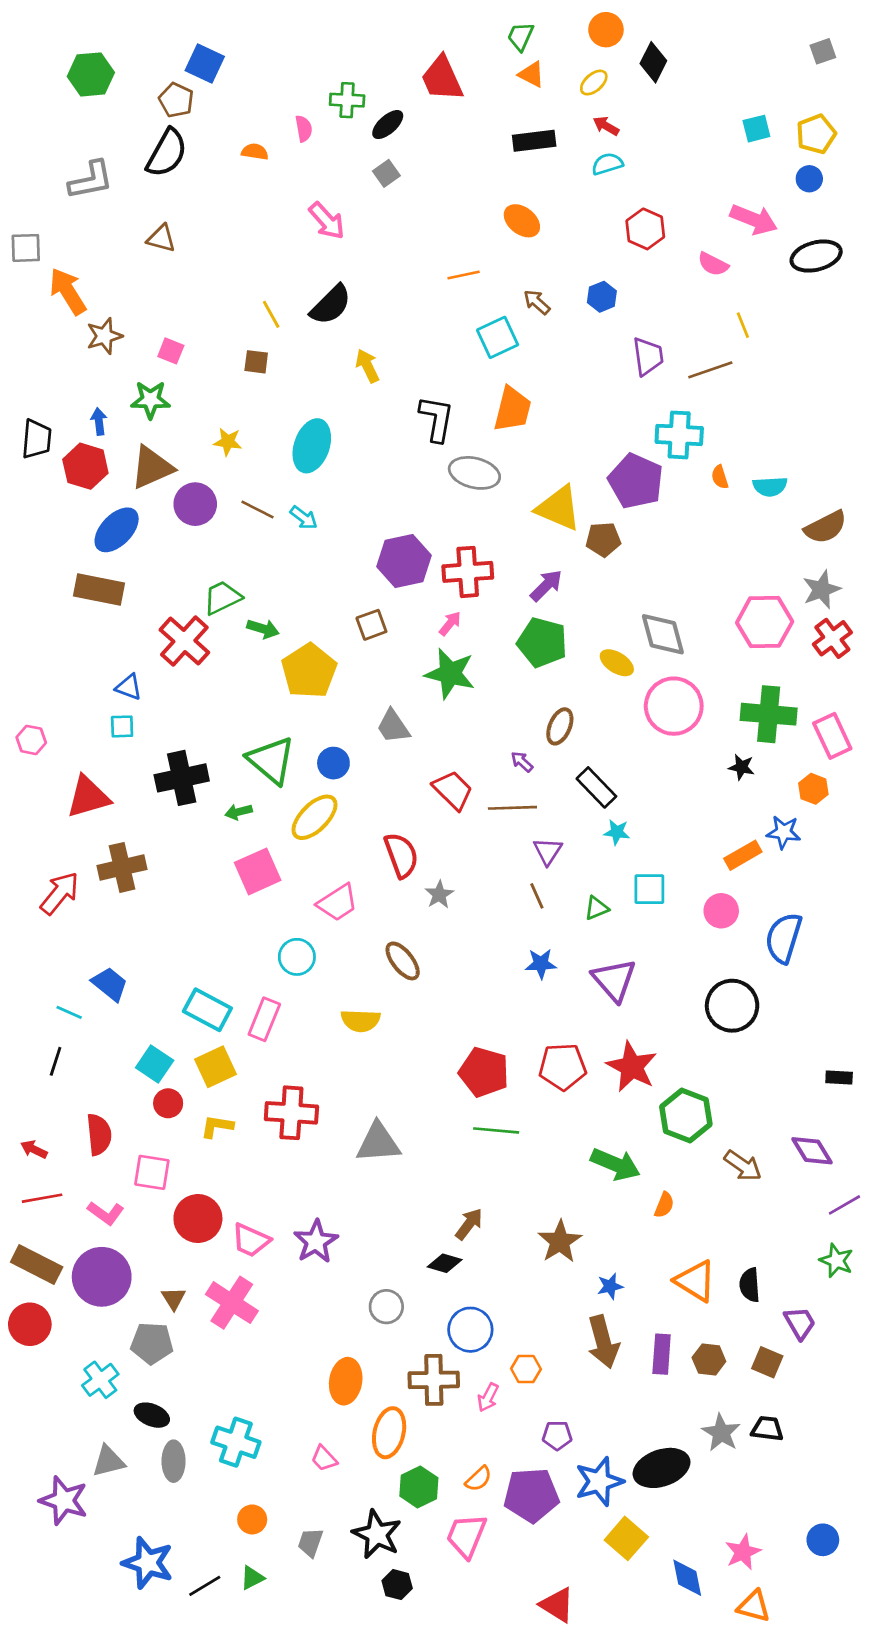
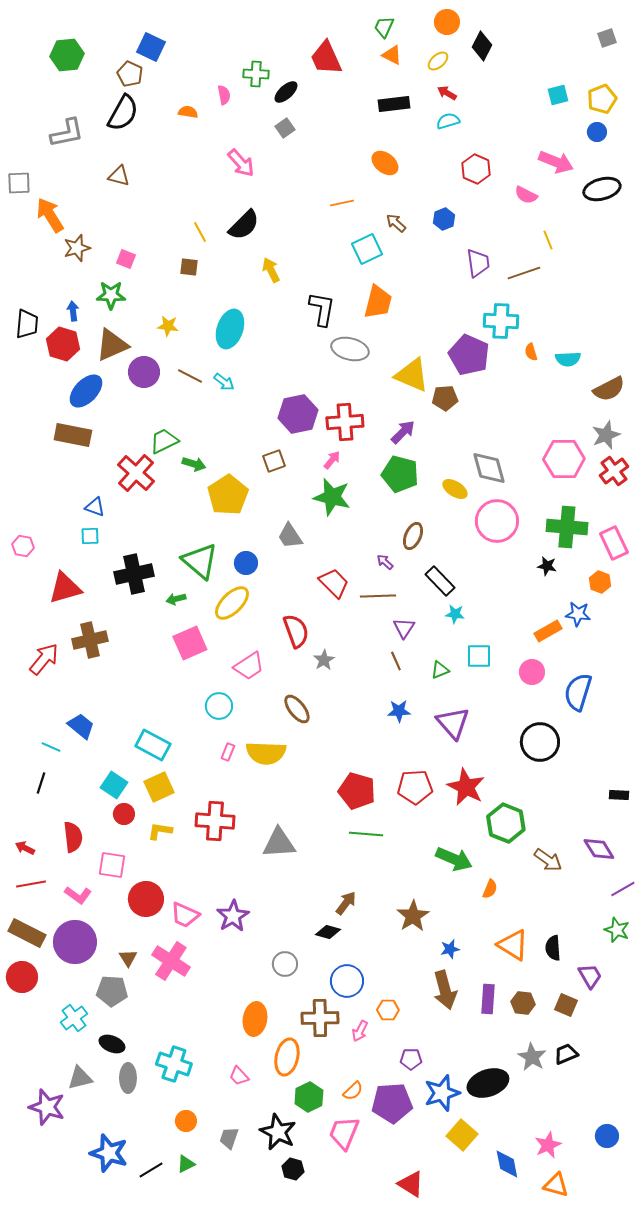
pink rectangle: (264, 1019) -> (228, 752), moved, size x0.6
yellow semicircle: (361, 1021) -> (266, 753), size x1.4
black trapezoid: (767, 1429) -> (566, 1054), turned -30

